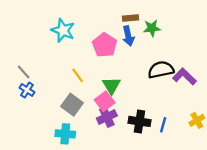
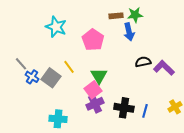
green star: (152, 28) -> (135, 15), moved
blue arrow: (128, 36) -> (129, 32), moved
black semicircle: (161, 70) -> (143, 62), size x0.7
blue cross: (27, 90) -> (32, 77), moved
gray square: (72, 105) -> (51, 78), moved

